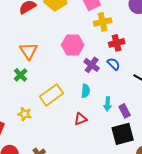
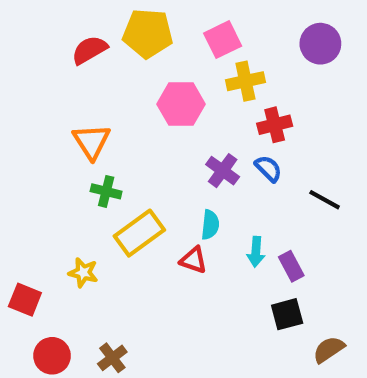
pink hexagon: (73, 45) -> (181, 104), moved
green cross: (21, 75) -> (106, 191), moved, turned -32
red triangle: (81, 119) -> (193, 260), moved, turned 40
black square: (123, 134) -> (287, 314), size x0.7

